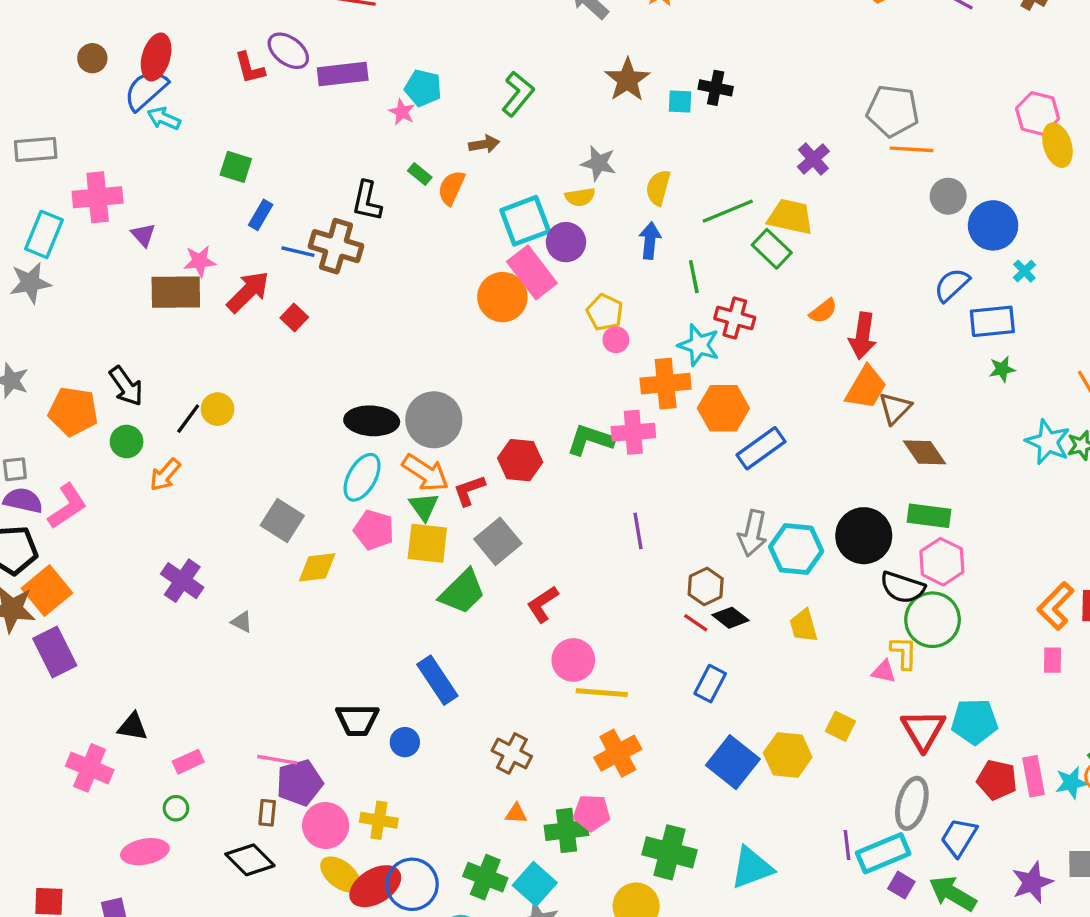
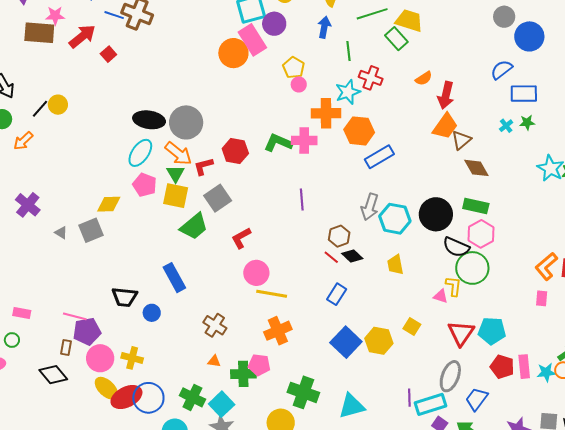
cyan cross: (1024, 271) -> (506, 126), moved
cyan star: (699, 345) -> (348, 92), turned 30
gray square: (282, 520) -> (91, 230), moved, turned 30
pink rectangle: (188, 762) -> (22, 313), turned 30

